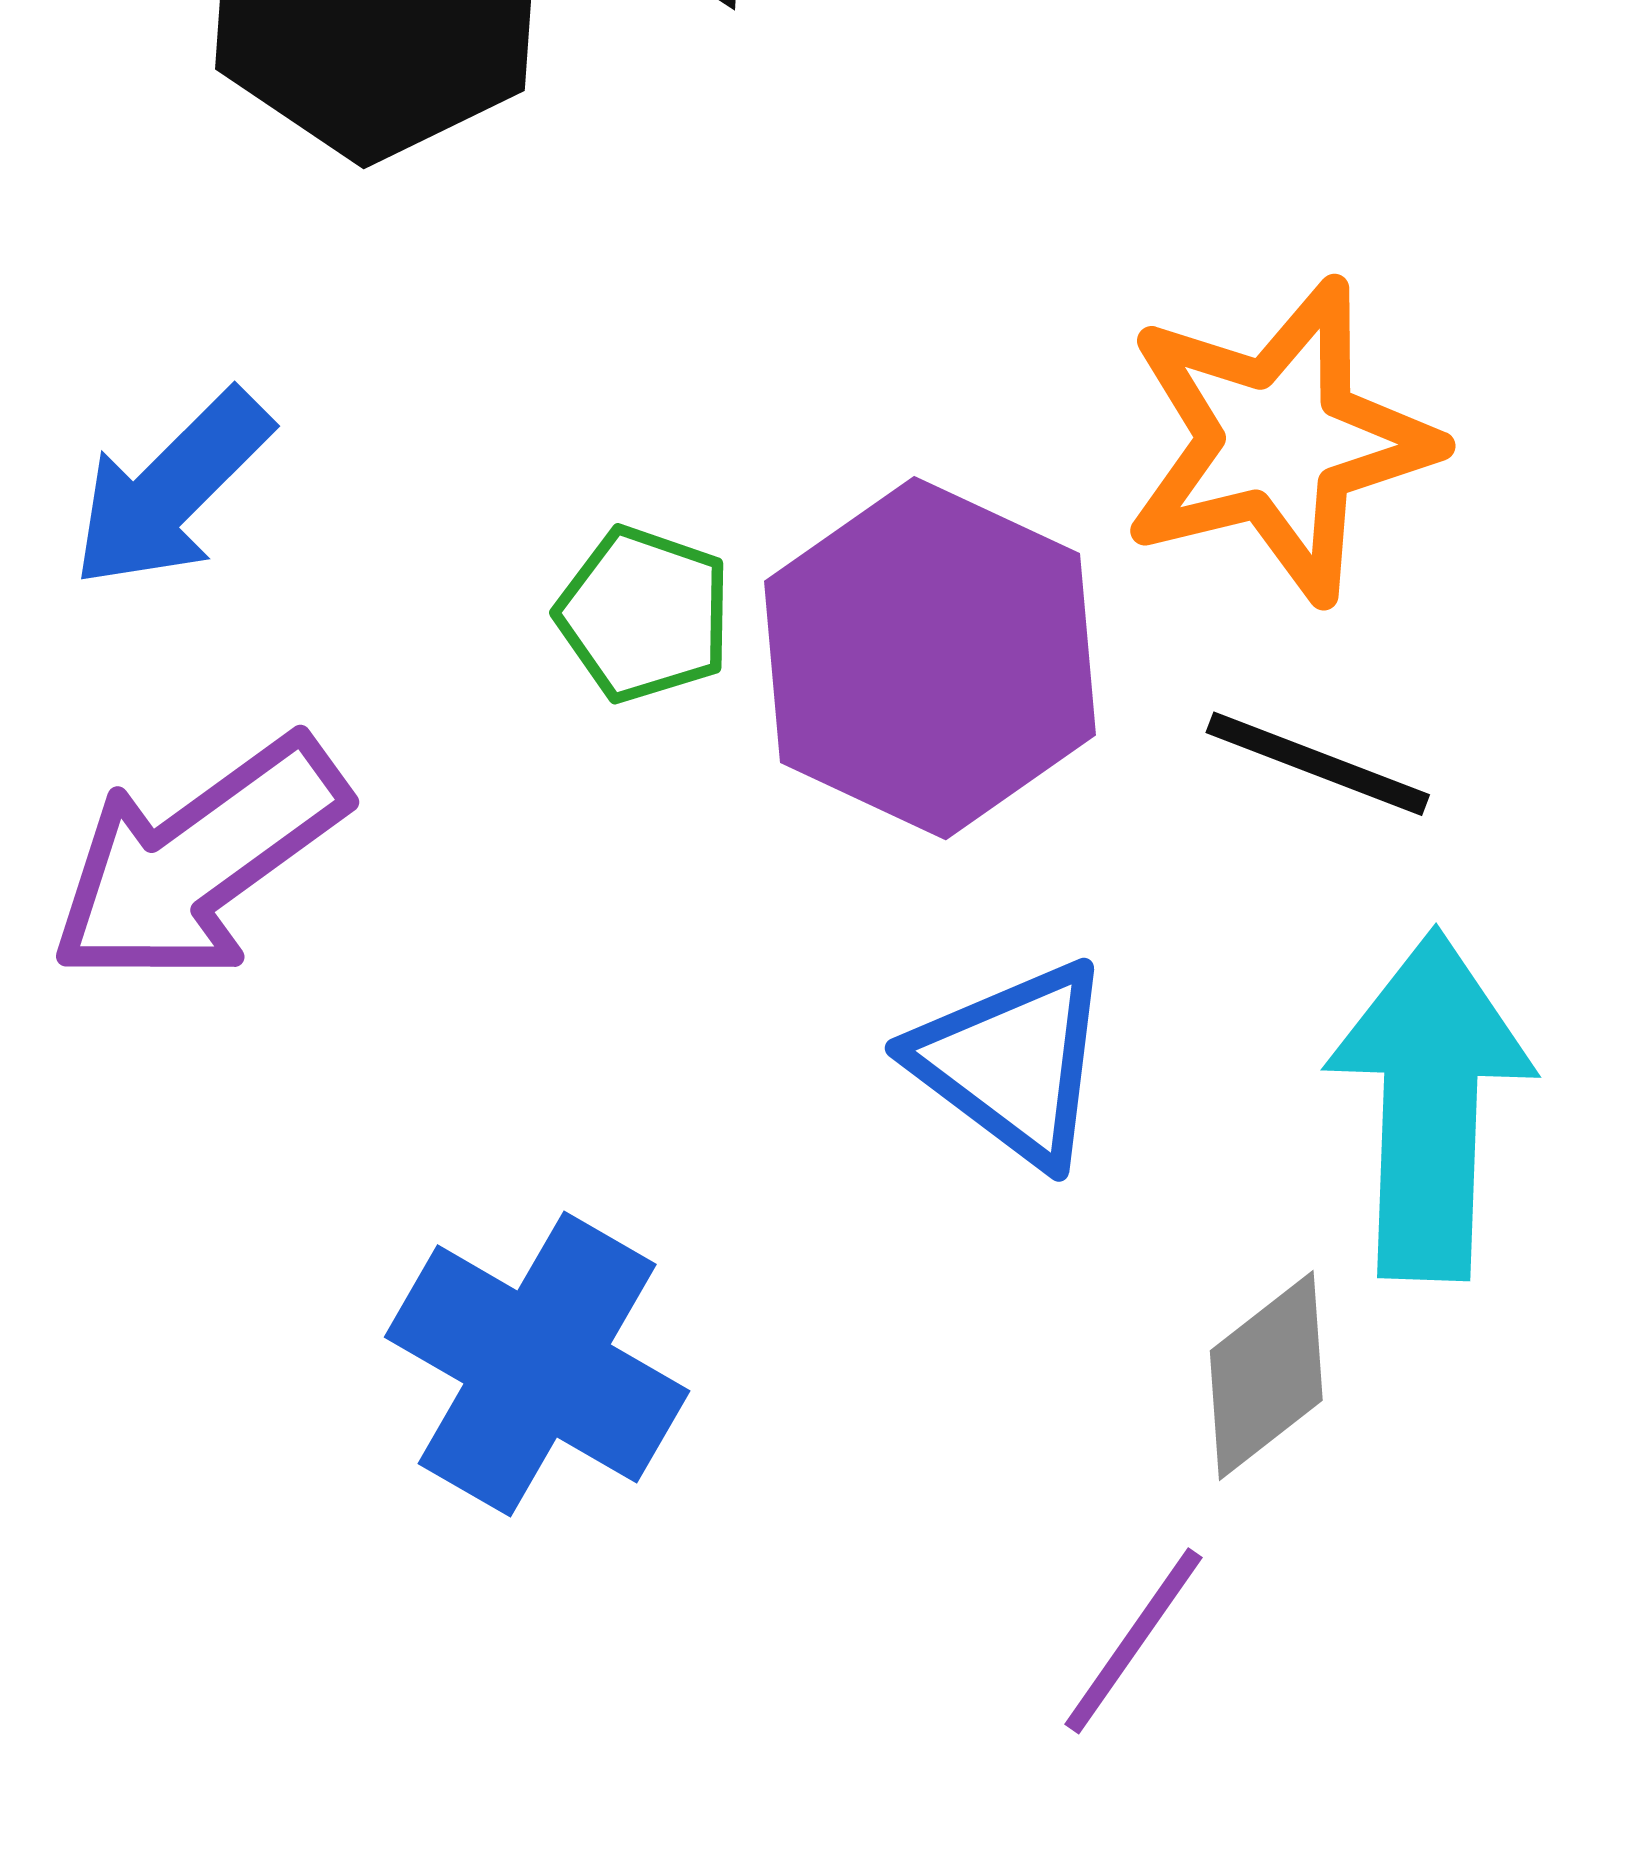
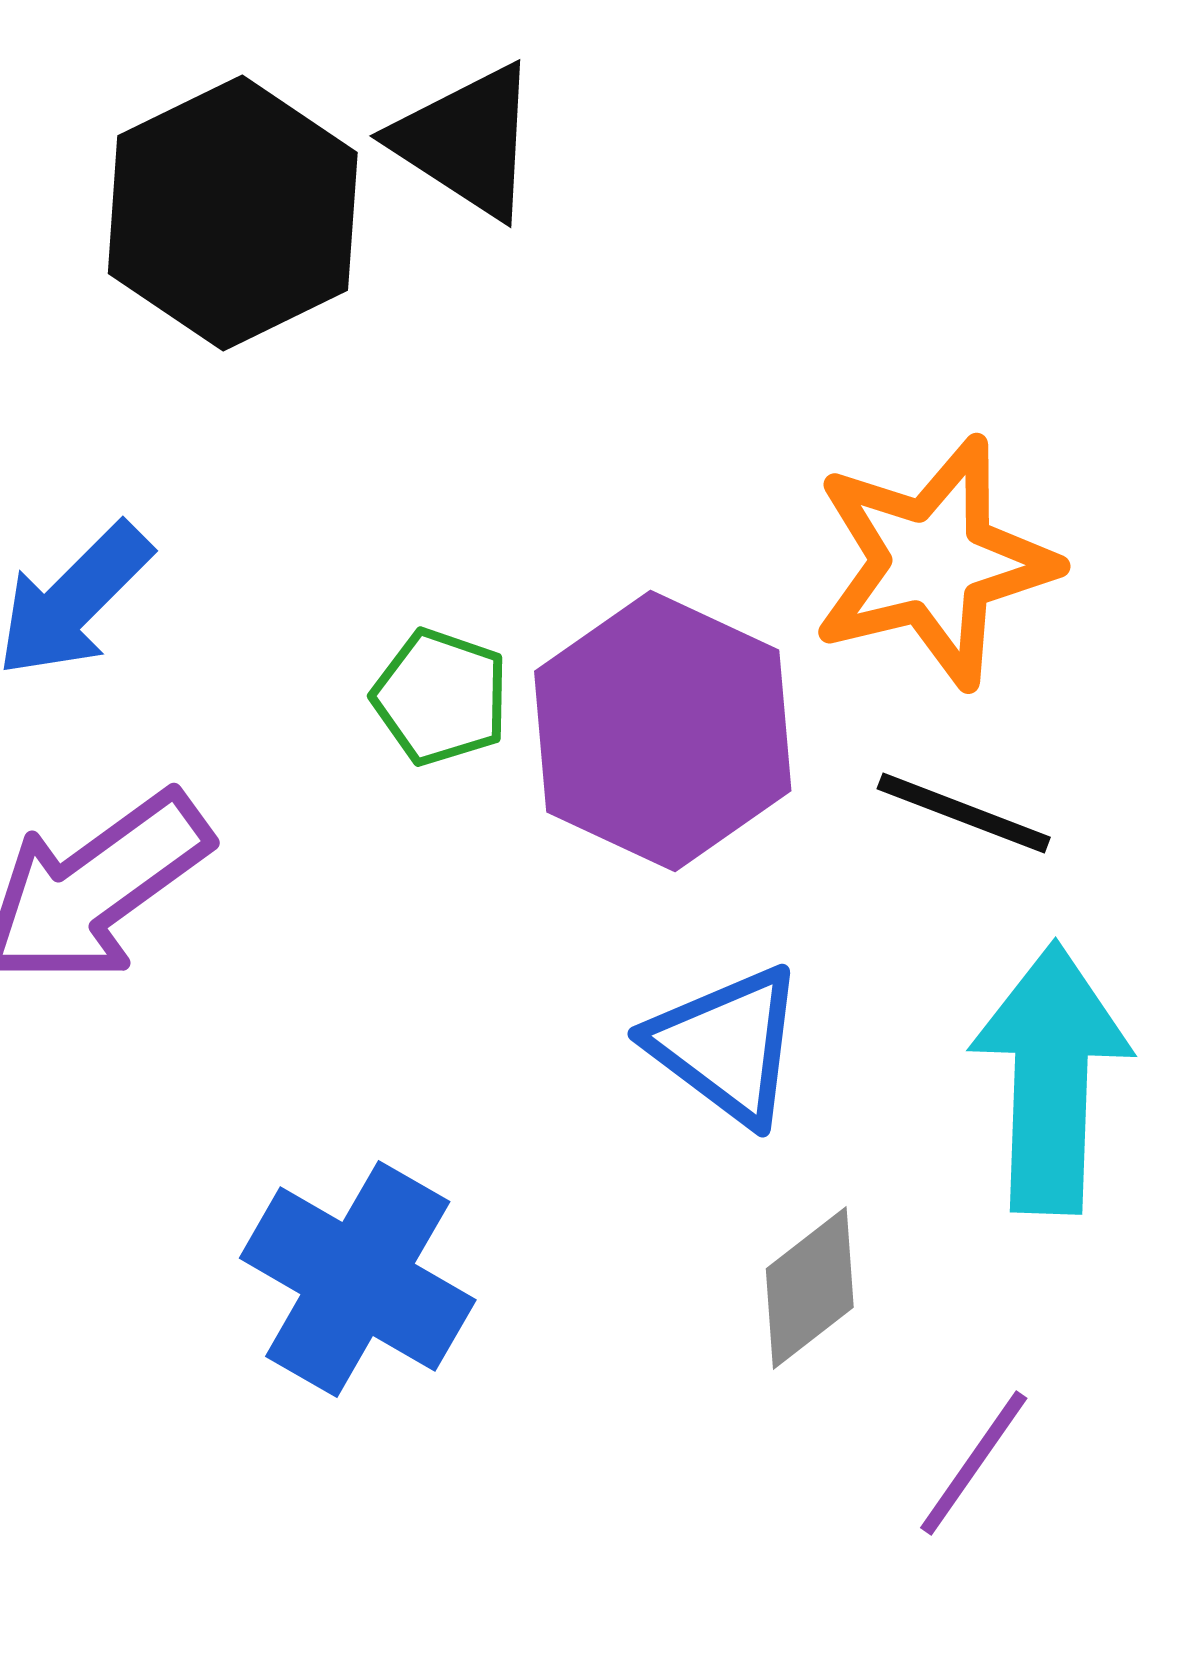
gray diamond: (1266, 1376) -> (810, 1288), moved
purple line: (1134, 1641) -> (974, 1463), moved

